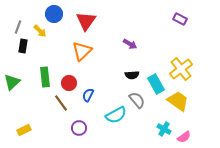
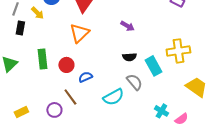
yellow cross: (181, 69) -> (178, 51), turned 30
blue semicircle: (88, 95) -> (85, 77), turned 40
yellow trapezoid: (178, 101) -> (196, 87), moved
brown line: (61, 103) -> (70, 97), moved
purple circle: (79, 128) -> (54, 110), moved

